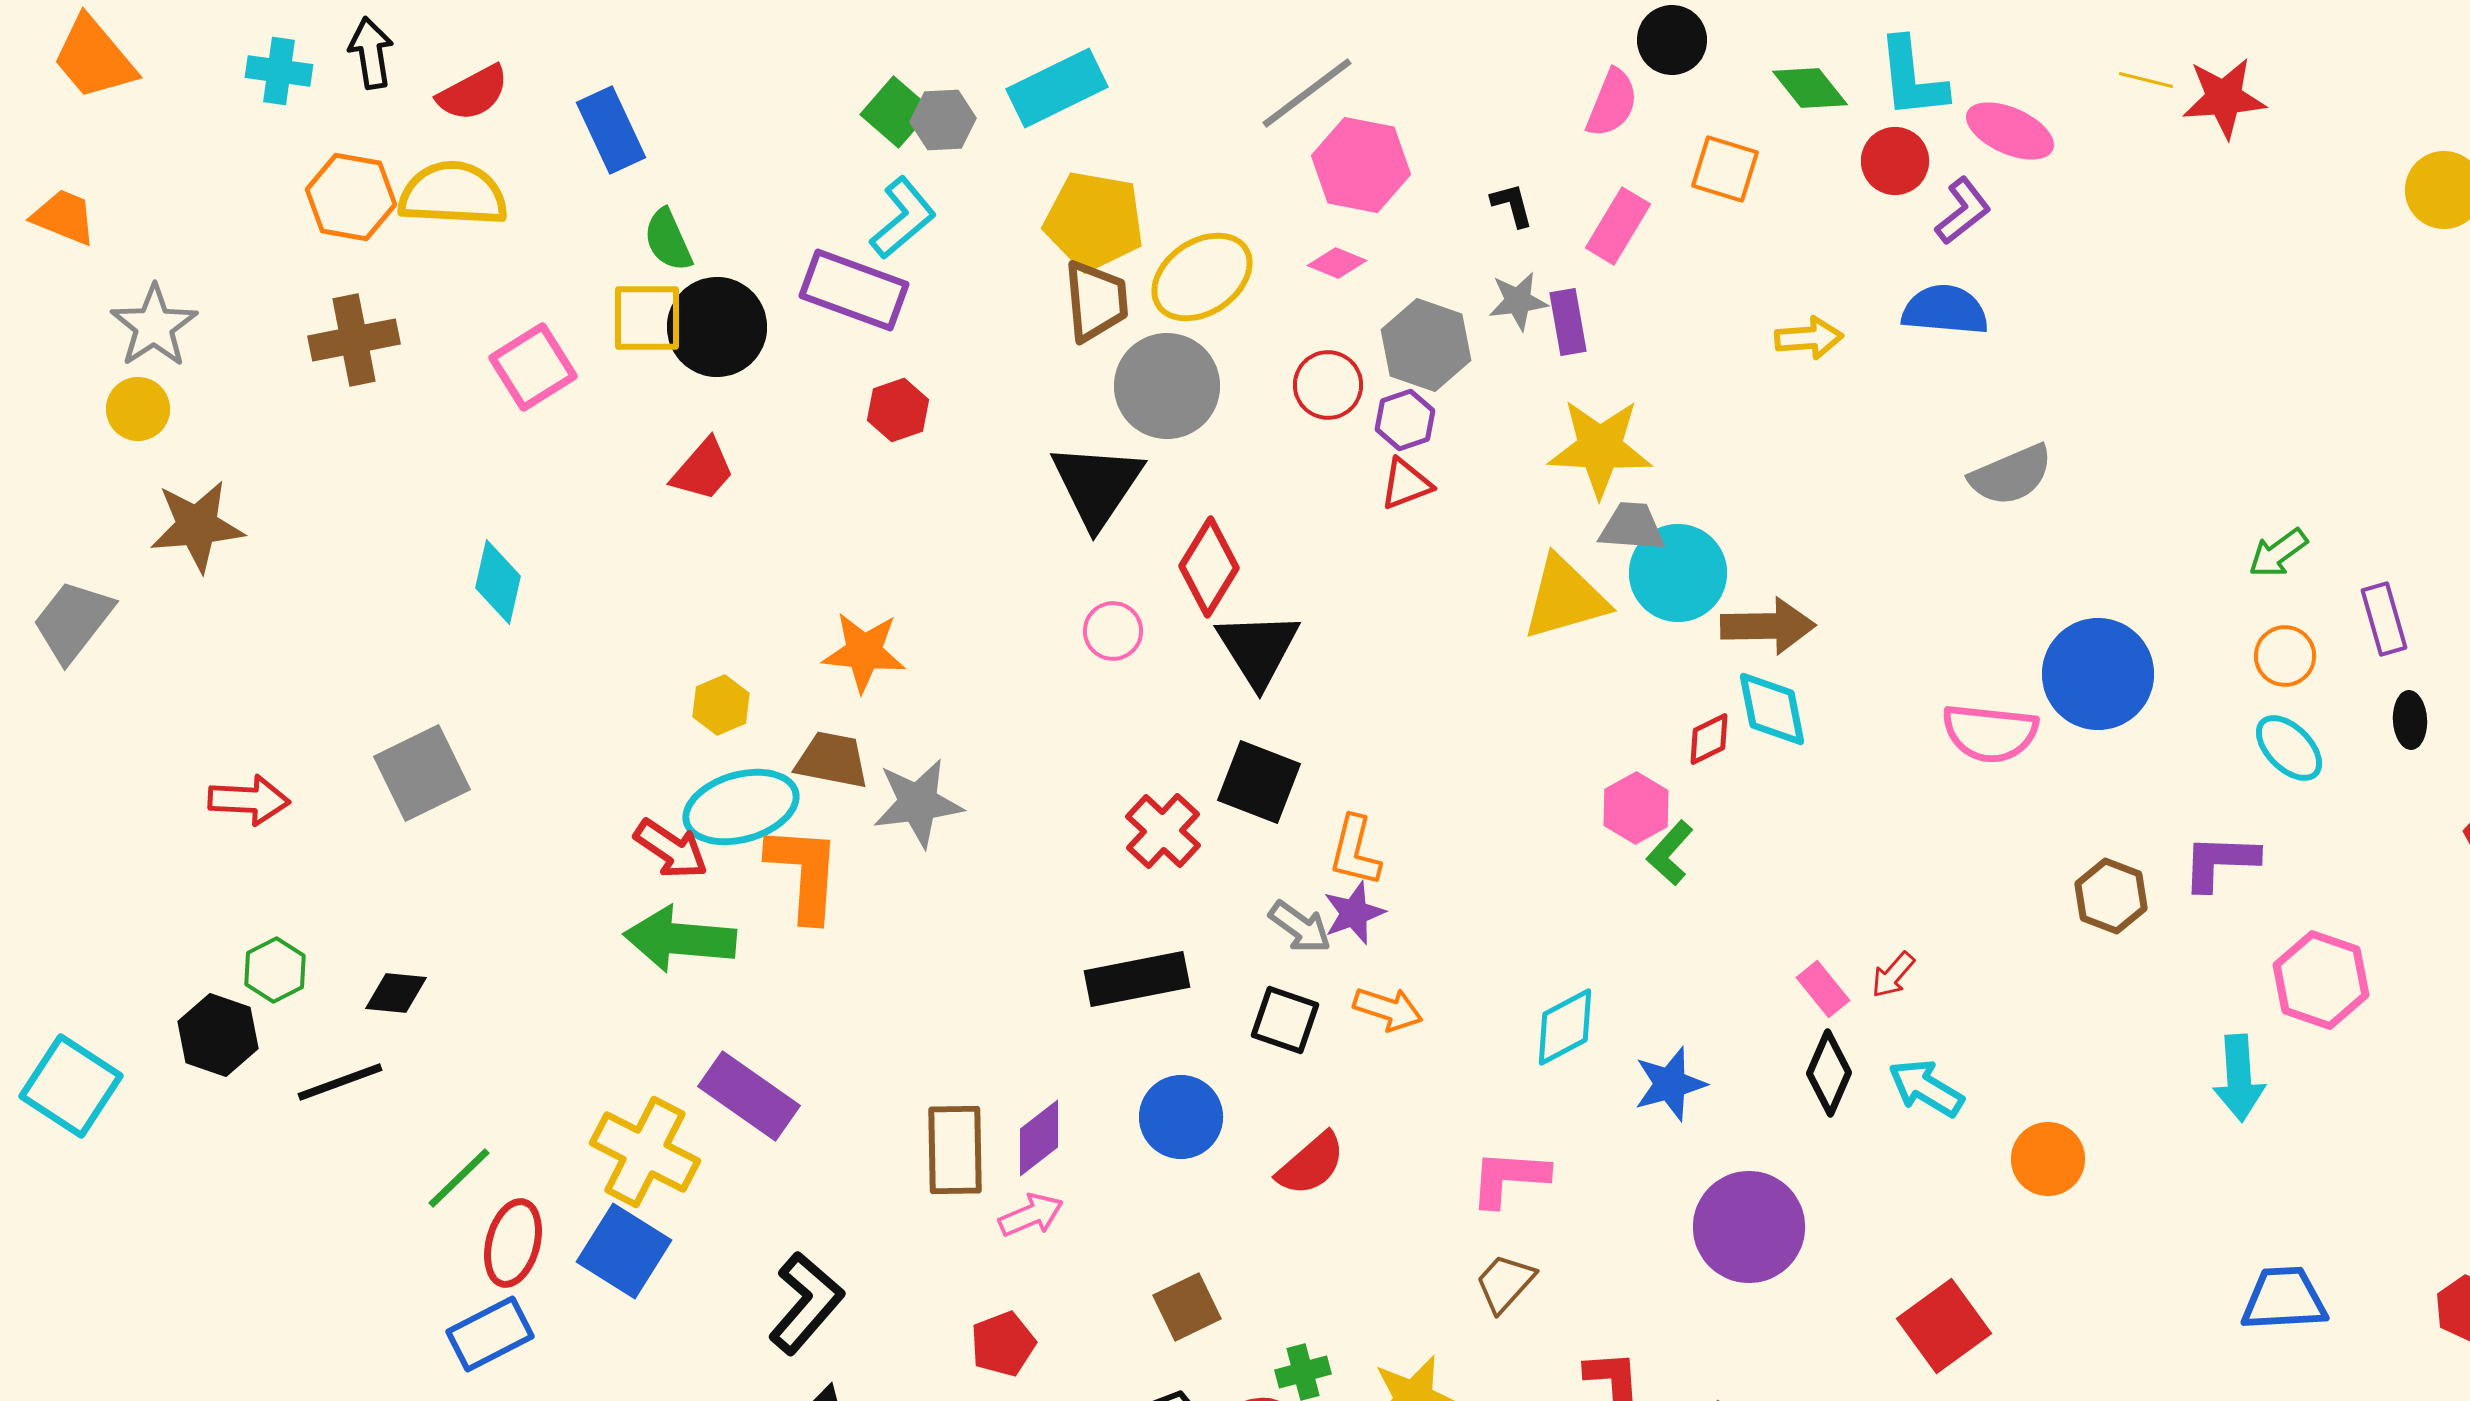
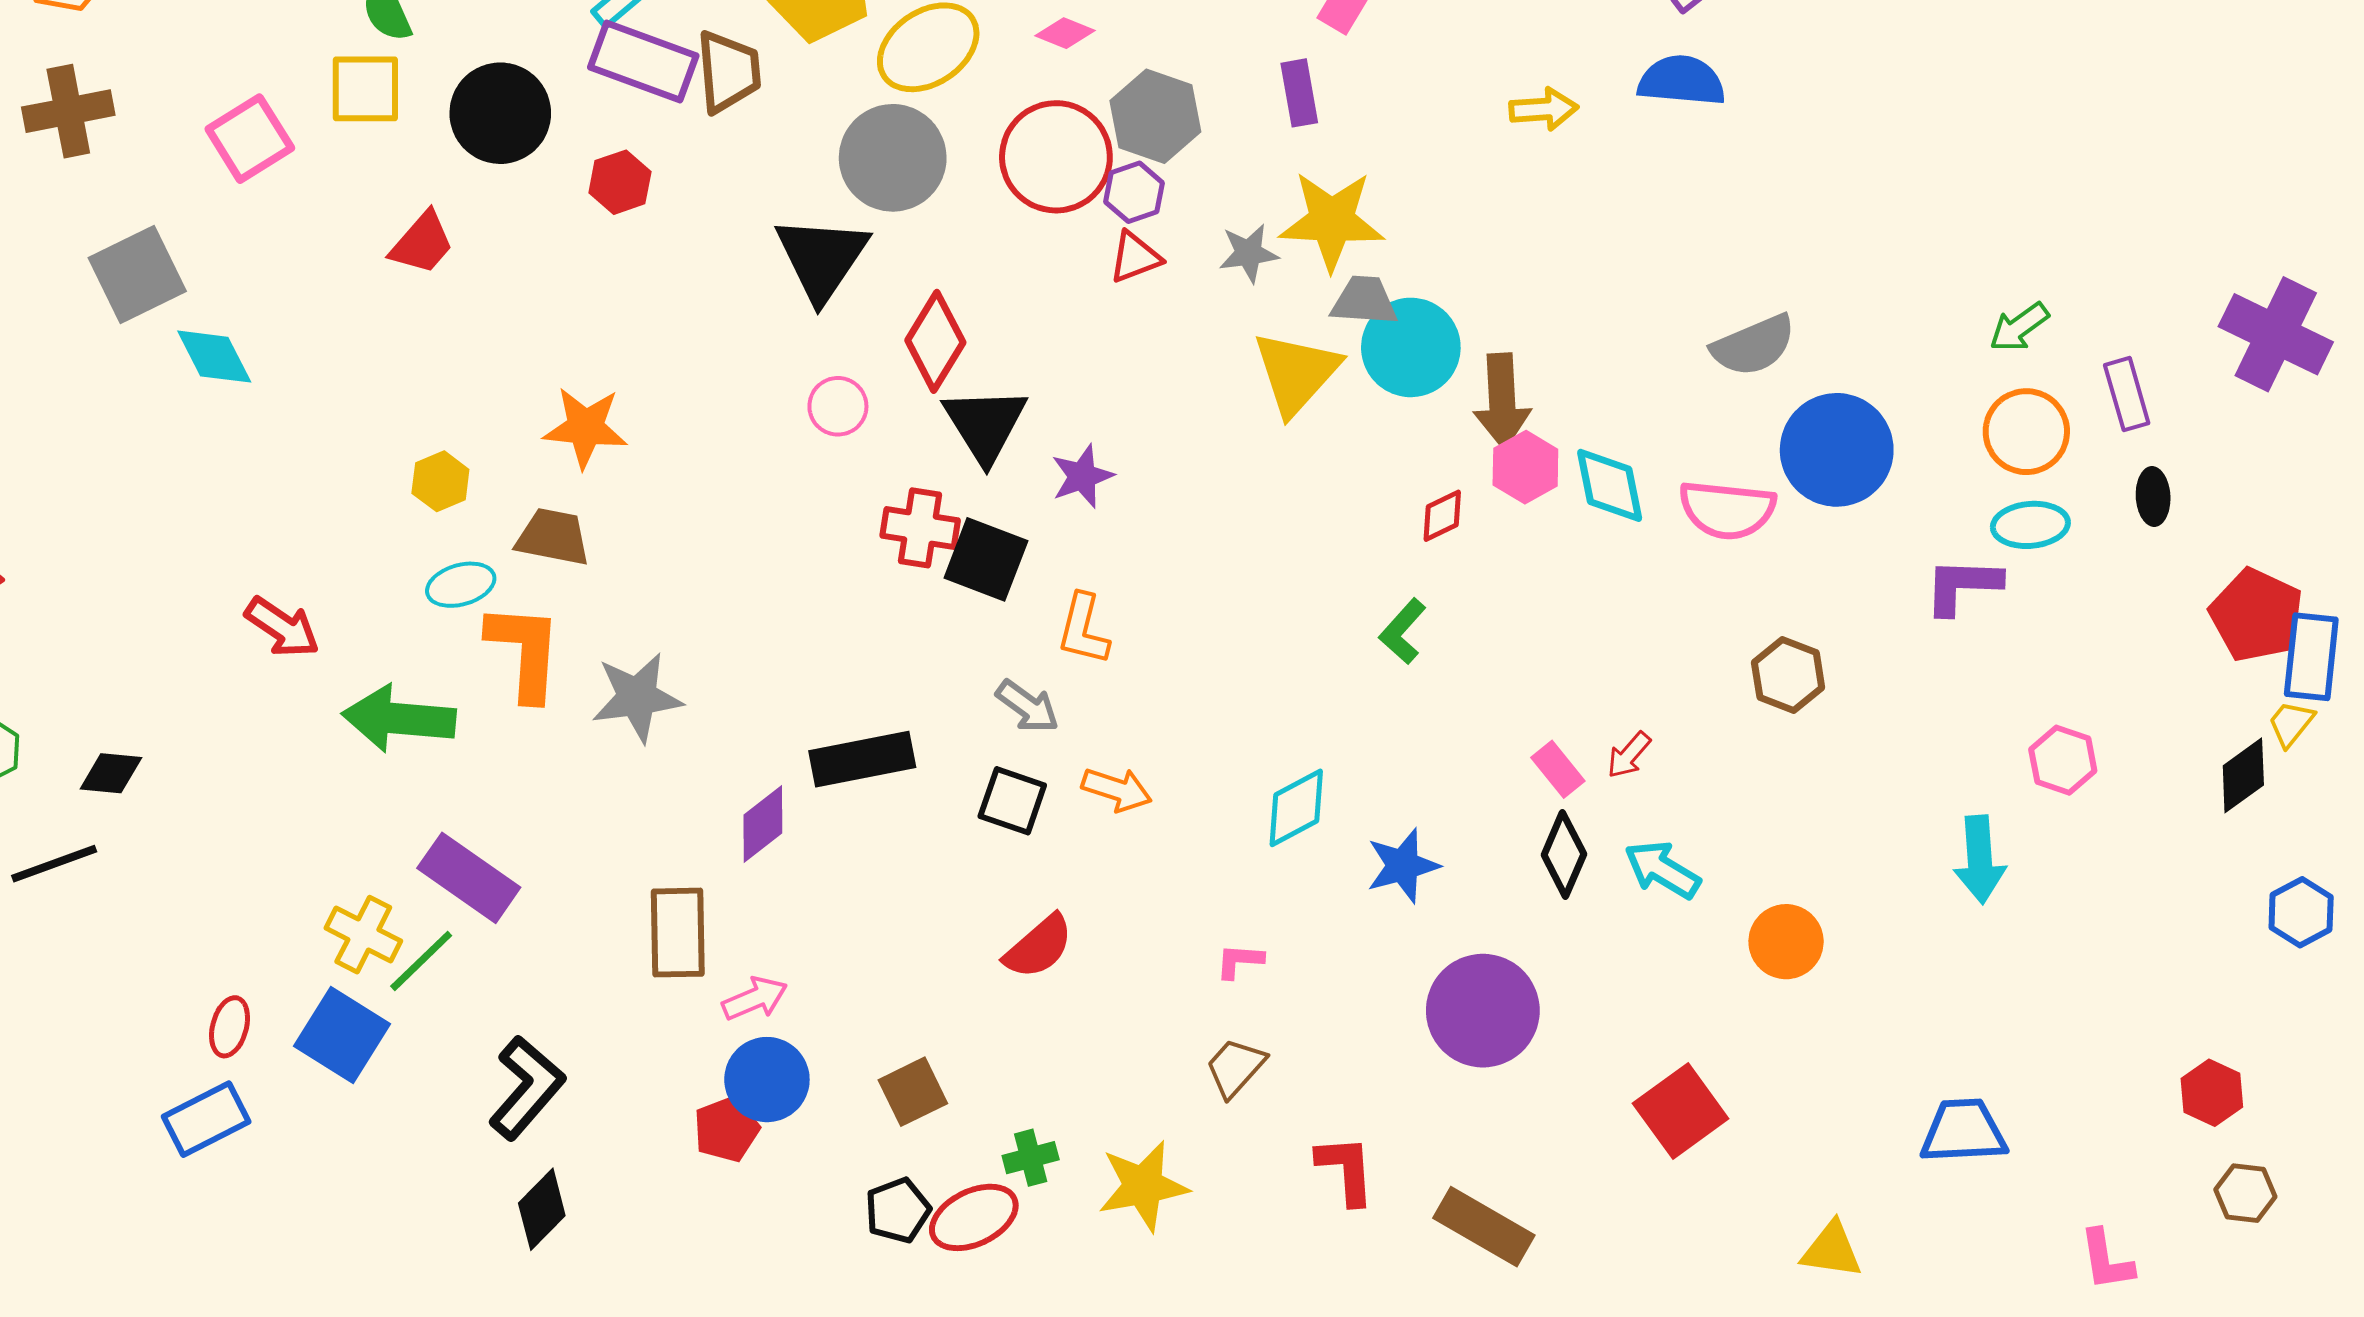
purple rectangle: (854, 290) -> (643, 61), moved
brown trapezoid: (1096, 301) -> (728, 72), moved
gray star: (1518, 301) -> (1249, 253), moved
black circle: (717, 327) -> (500, 113), moved
red circle: (1328, 385) -> (1056, 157), size x1.6
gray semicircle: (2011, 475) -> (1754, 345), moved
cyan diamond: (498, 582) -> (214, 357), turned -40
yellow triangle: (1565, 598) -> (1296, 373), turned -32
brown arrow: (1768, 626) -> (1502, 401), turned 88
orange circle: (2285, 656) -> (2026, 432), size x1.4
cyan diamond: (1772, 709) -> (1610, 485), moved
cyan ellipse: (2289, 748) -> (2030, 525), turned -50
gray square: (422, 773) -> (137, 274), moved
gray star: (918, 803) -> (637, 697), moved
cyan ellipse: (741, 807) -> (461, 585), size x0.6
pink hexagon: (1636, 808) -> (1525, 467), moved
red cross: (1163, 831) -> (920, 528), moved, turned -34
red arrow: (671, 849) -> (282, 627), moved
purple L-shape: (2220, 862) -> (1962, 586), moved
brown hexagon: (2111, 896) -> (1788, 675), moved
purple star: (1354, 913) -> (1082, 476), moved
pink hexagon: (2321, 980) -> (2063, 760), size x0.7
blue circle: (1181, 1117) -> (767, 1080), moved
purple diamond: (1039, 1138) -> (763, 824), moved
yellow cross: (645, 1152) -> (363, 935), size x0.7
green line: (459, 1178) -> (421, 961), moved
pink L-shape: (1509, 1178) -> (1239, 961), size x0.6
red ellipse: (513, 1243) -> (230, 1027), size x0.7
blue trapezoid: (2284, 1299) -> (1963, 1131), moved

